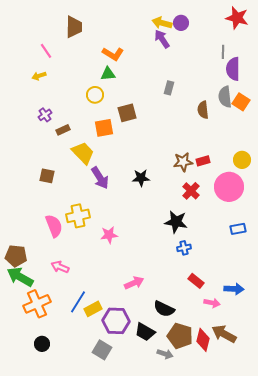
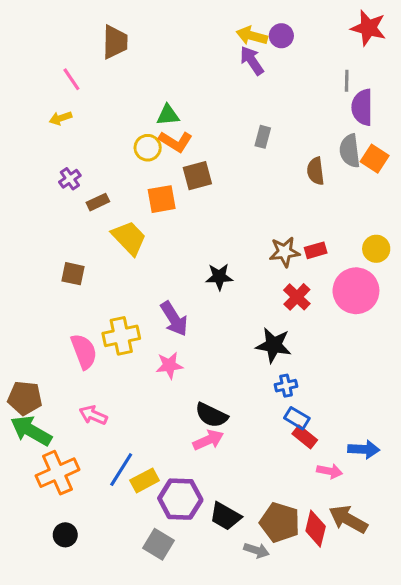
orange L-shape: (113, 54) -> (176, 141), moved
purple arrow: (100, 178) -> (174, 319), moved
blue rectangle: (238, 229) -> (297, 418), moved, turned 42
black semicircle: (164, 309) -> (211, 415), moved

